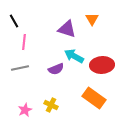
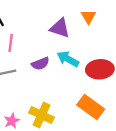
purple semicircle: (56, 69) -> (40, 64), moved
yellow cross: (51, 105) -> (42, 115), size x1.5

